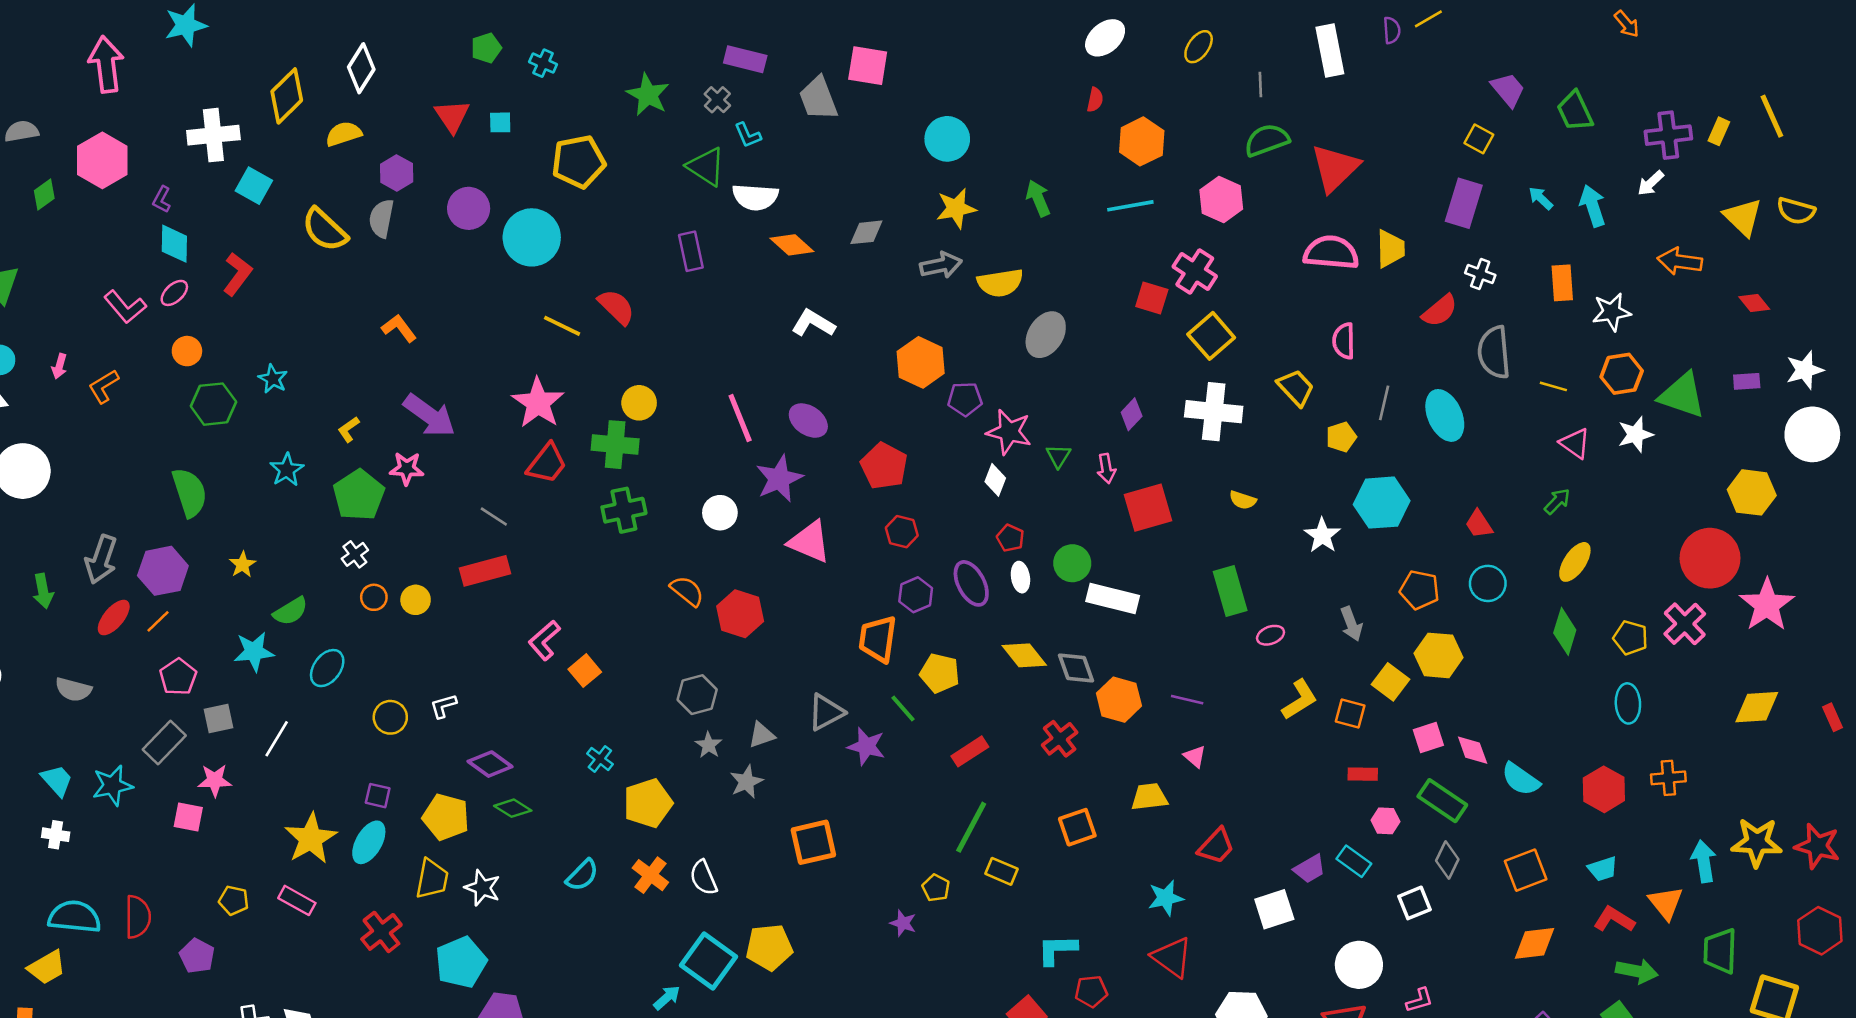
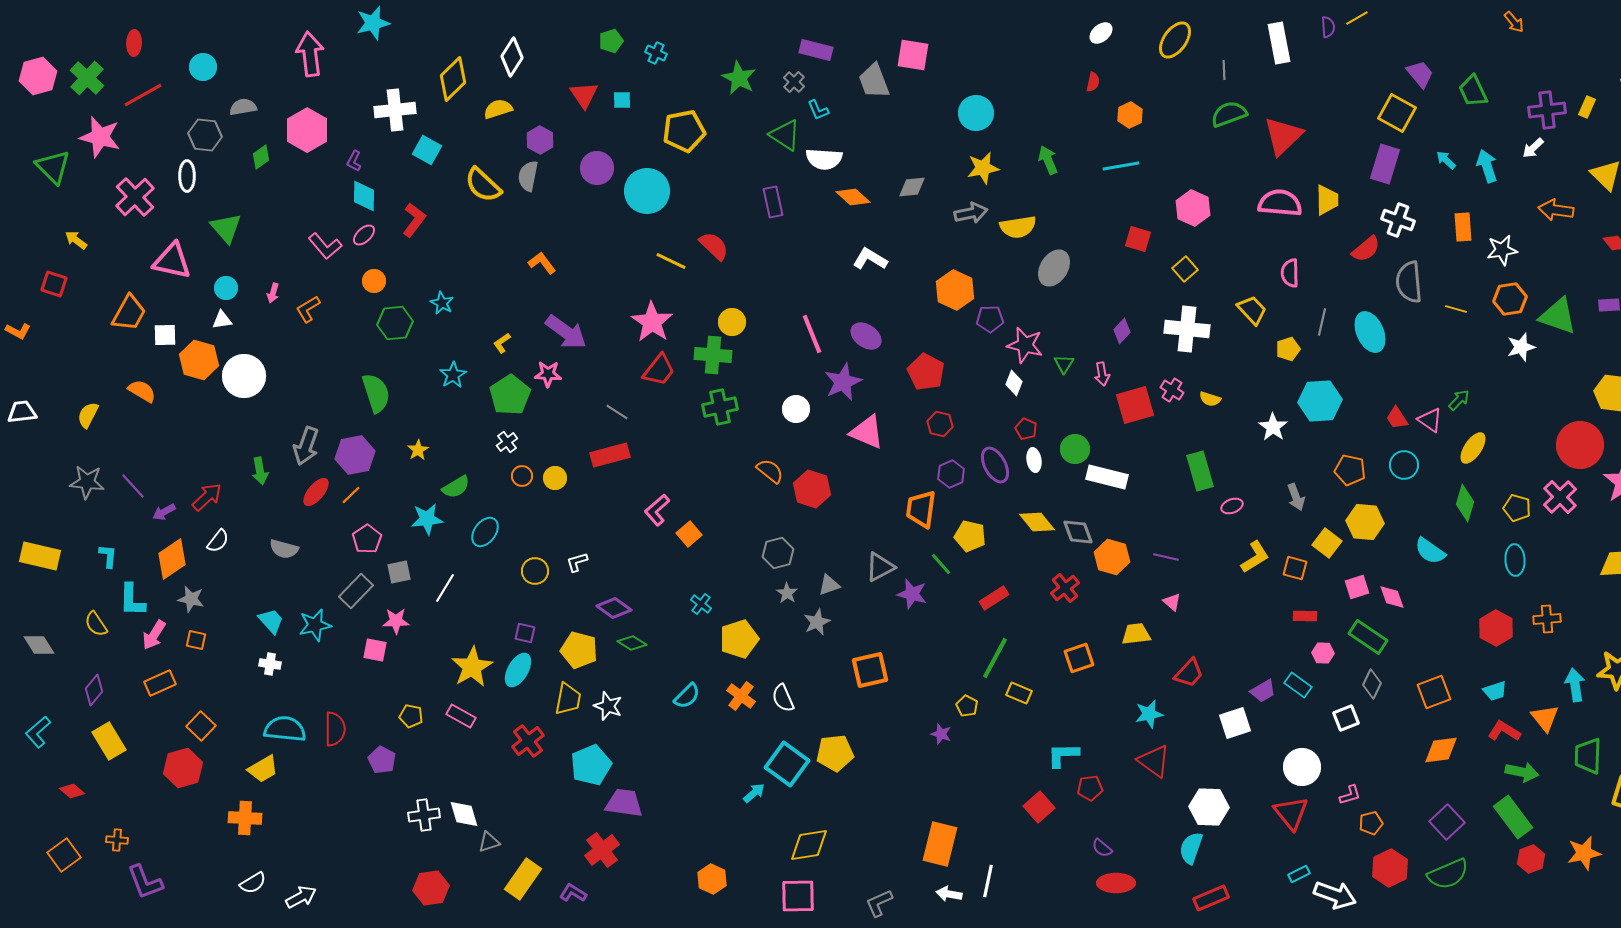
white ellipse: (1105, 38) -> (1101, 33), size x0.7
yellow ellipse: (1199, 47) -> (1175, 40), size x1.4
yellow square: (1479, 139) -> (1397, 113), size x1.6
orange hexagon: (1142, 141) -> (1130, 115), size x0.7
pink hexagon: (1221, 200) -> (1193, 208), moved
pink cross: (1195, 271) -> (1172, 390), moved, size x0.7
white cross: (1480, 274) -> (1398, 220), size x1.4
yellow square: (1211, 336) -> (1185, 269), size x0.7
pink triangle: (1575, 443) -> (1430, 420), moved
cyan semicircle: (1521, 779) -> (1430, 551), moved

